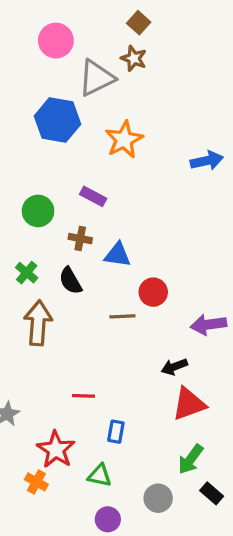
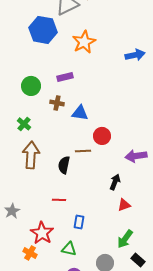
purple rectangle: (93, 196) -> (65, 77), turned -42
black semicircle: (70, 281) -> (64, 165), moved, turned 42
black arrow: (174, 367) -> (115, 182), turned 133
red triangle: (189, 404) -> (124, 205), size x0.6

